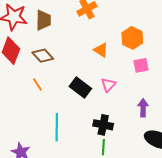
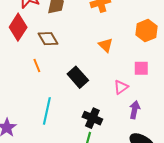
orange hexagon: (132, 38) -> (146, 31), moved
pink triangle: (108, 85) -> (121, 87), moved

